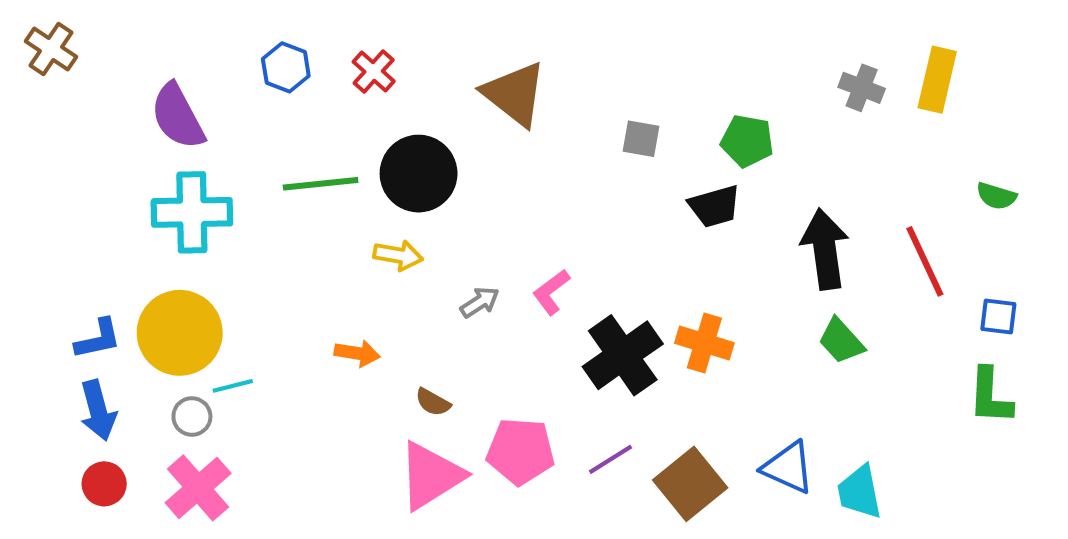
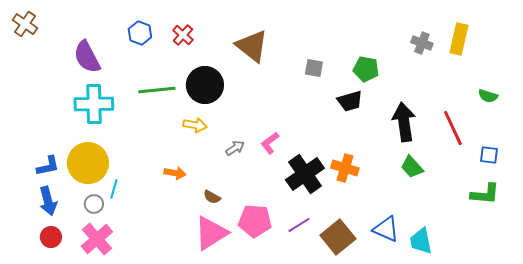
cyan line: (233, 386) -> (114, 189), turned -60
green L-shape: (990, 396) -> (485, 194), turned -88

